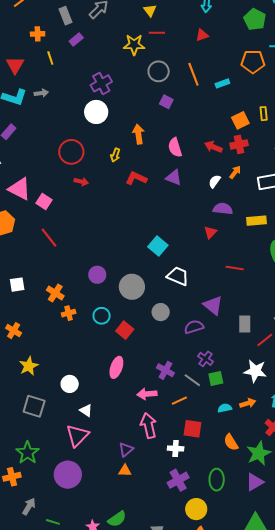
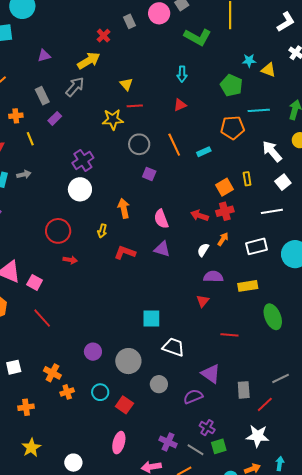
cyan square: (158, 246) -> (151, 318), turned -36
orange cross: (14, 331) -> (26, 407), moved, turned -35

